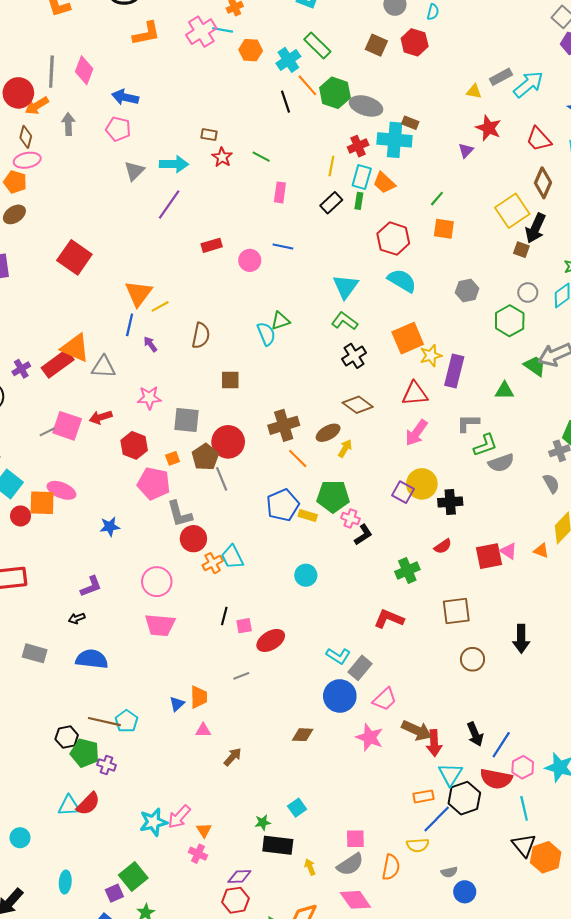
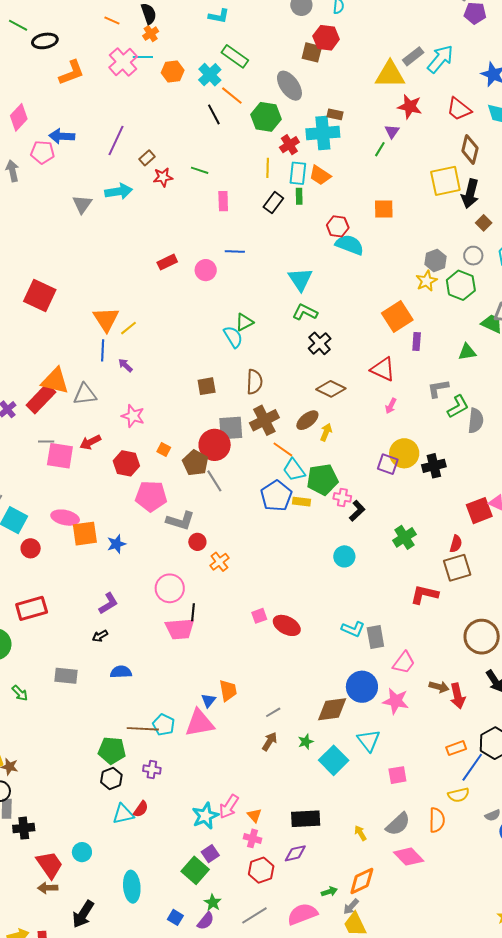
brown square: (376, 45) -> (312, 52), moved
pink diamond: (84, 70) -> (19, 117), turned 32
yellow triangle: (474, 91) -> (390, 75), size x2.0
green hexagon: (335, 93) -> (266, 117), moved
gray ellipse: (366, 106) -> (289, 86), moved, turned 48
pink pentagon: (118, 129) -> (43, 152), moved
brown rectangle: (209, 135) -> (147, 158), turned -42
red star: (222, 157) -> (163, 177), turned -30
green line: (437, 199) -> (380, 149), moved
purple line: (169, 204) -> (116, 140), moved
yellow square: (512, 211) -> (445, 181), turned 32
red hexagon: (393, 239) -> (338, 226), size x0.7
brown square: (521, 250) -> (484, 223), moved, turned 35
cyan semicircle: (402, 281) -> (350, 245), moved
gray hexagon: (467, 290) -> (435, 260), moved
brown semicircle: (201, 336) -> (254, 382), moved
orange square: (408, 338) -> (397, 316), moved
yellow star: (431, 356) -> (427, 281), moved
purple rectangle: (454, 371) -> (417, 342), size x0.6
red triangle: (415, 394) -> (383, 369), turned 40
pink star: (149, 398) -> (133, 416), turned 30
gray square: (187, 420) -> (231, 428), moved
gray line: (47, 432) -> (46, 441), moved, turned 35
pink arrow: (416, 433) -> (391, 406), size x0.6
orange square: (173, 458) -> (164, 449), moved, turned -32
gray semicircle: (501, 463) -> (476, 421), turned -55
orange square: (42, 503) -> (85, 534), moved
gray L-shape: (180, 514) -> (180, 521), turned -48
red circle: (193, 539) -> (197, 542), size x0.7
red semicircle: (443, 546) -> (456, 544), moved, turned -30
cyan trapezoid: (232, 557) -> (294, 470), moved
cyan circle: (306, 575) -> (344, 556), moved
black line: (224, 616) -> (193, 612), moved
red L-shape: (389, 619) -> (424, 594), moved
red ellipse: (271, 640) -> (287, 625), turned 68
blue semicircle: (92, 659) -> (121, 672), size x0.7
brown circle: (472, 659) -> (482, 637), moved, size x1.5
gray rectangle: (360, 668) -> (375, 637), turned -40
gray line: (241, 676) -> (273, 712), moved
blue circle: (340, 696) -> (362, 687), moved
pink triangle: (203, 730) -> (200, 723), moved, size x2.0
brown arrow: (417, 730) -> (439, 687), size x0.7
brown diamond: (303, 735) -> (332, 709), size x1.5
black hexagon: (67, 737) -> (111, 779), moved
green pentagon: (85, 753) -> (112, 750), moved
cyan triangle: (450, 774) -> (369, 740), moved
red semicircle: (88, 804) -> (141, 809), size x0.7
cyan square: (297, 808) -> (334, 760), moved, size x1.6
green star: (263, 822) -> (306, 742), moved
pink square: (355, 839) -> (397, 775), moved
black rectangle: (278, 845) -> (306, 819), moved
cyan ellipse: (65, 882) -> (132, 887), size x1.4
purple square: (114, 893) -> (210, 854), moved
red hexagon: (236, 900) -> (261, 870), moved

